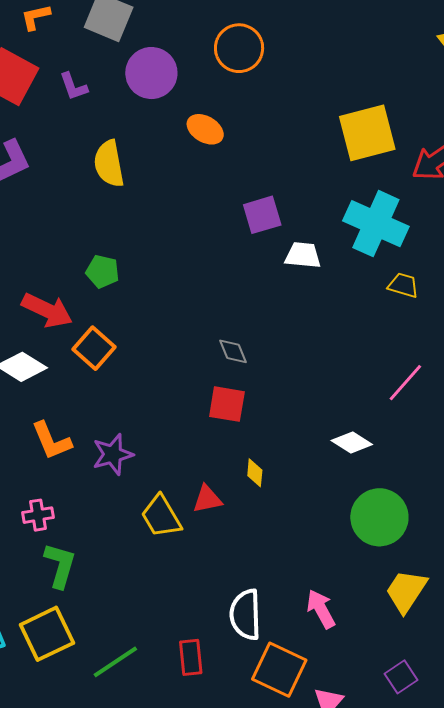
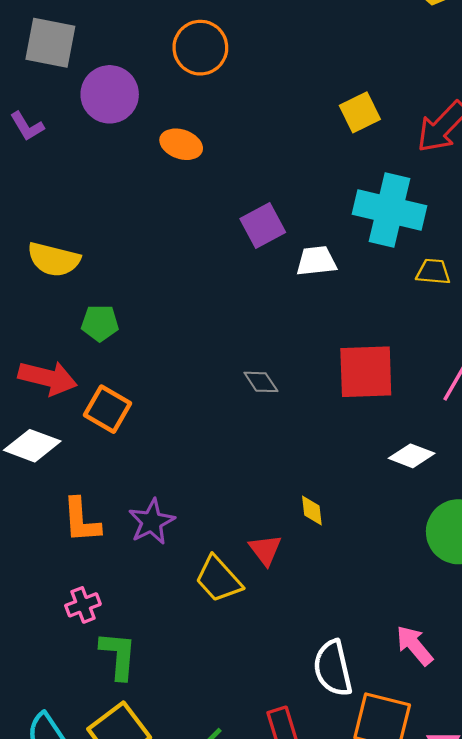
yellow square: (367, 133) -> (360, 112), size x0.6
yellow semicircle: (109, 164) -> (54, 259), moved, turned -54
red square: (227, 404) -> (366, 372), moved, size x1.4
orange L-shape: (51, 441) -> (81, 520), turned 30
red triangle: (207, 499) -> (265, 550), turned -44

